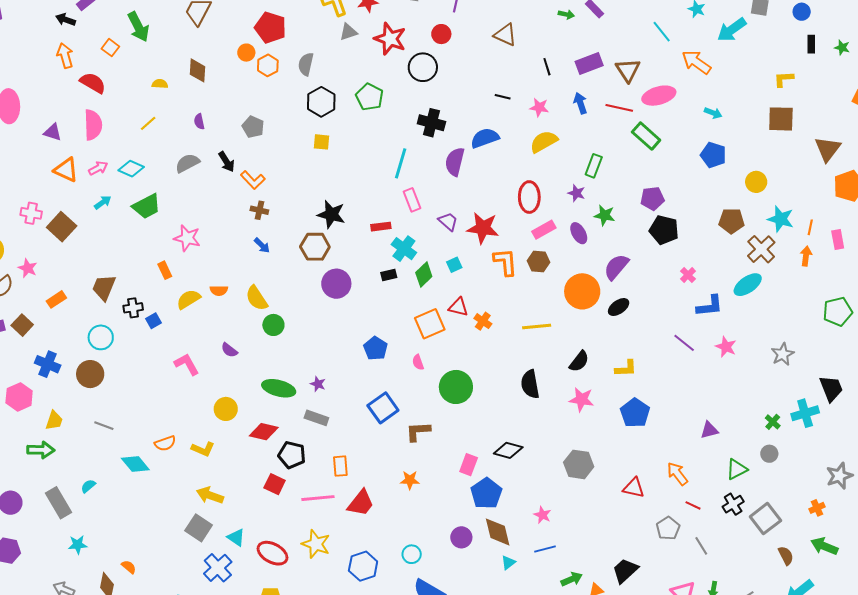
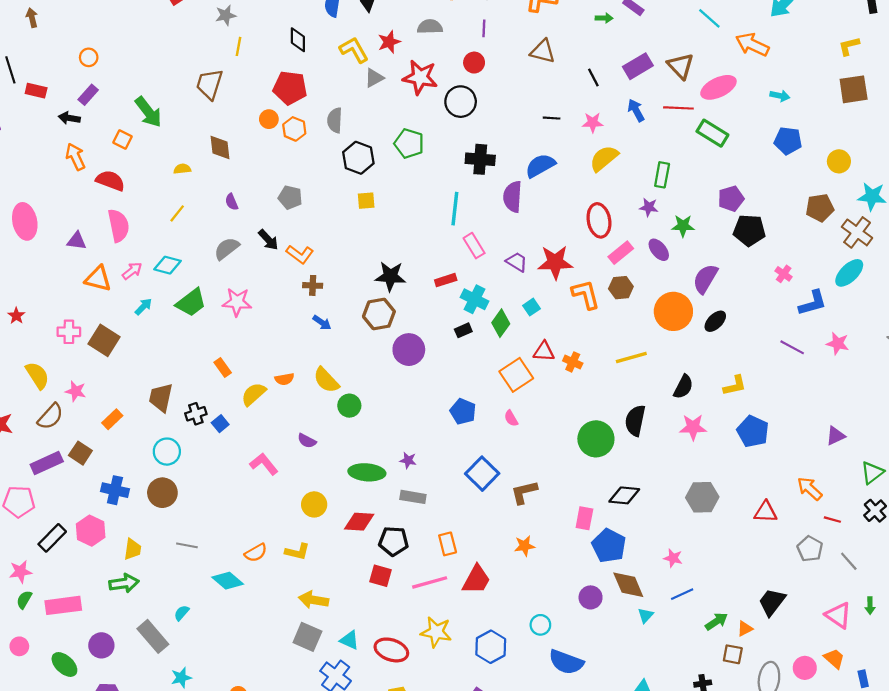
pink star: (187, 238) -> (237, 302), moved
black semicircle: (530, 384) -> (635, 421), turned 32
green circle: (456, 387) -> (596, 439), moved

